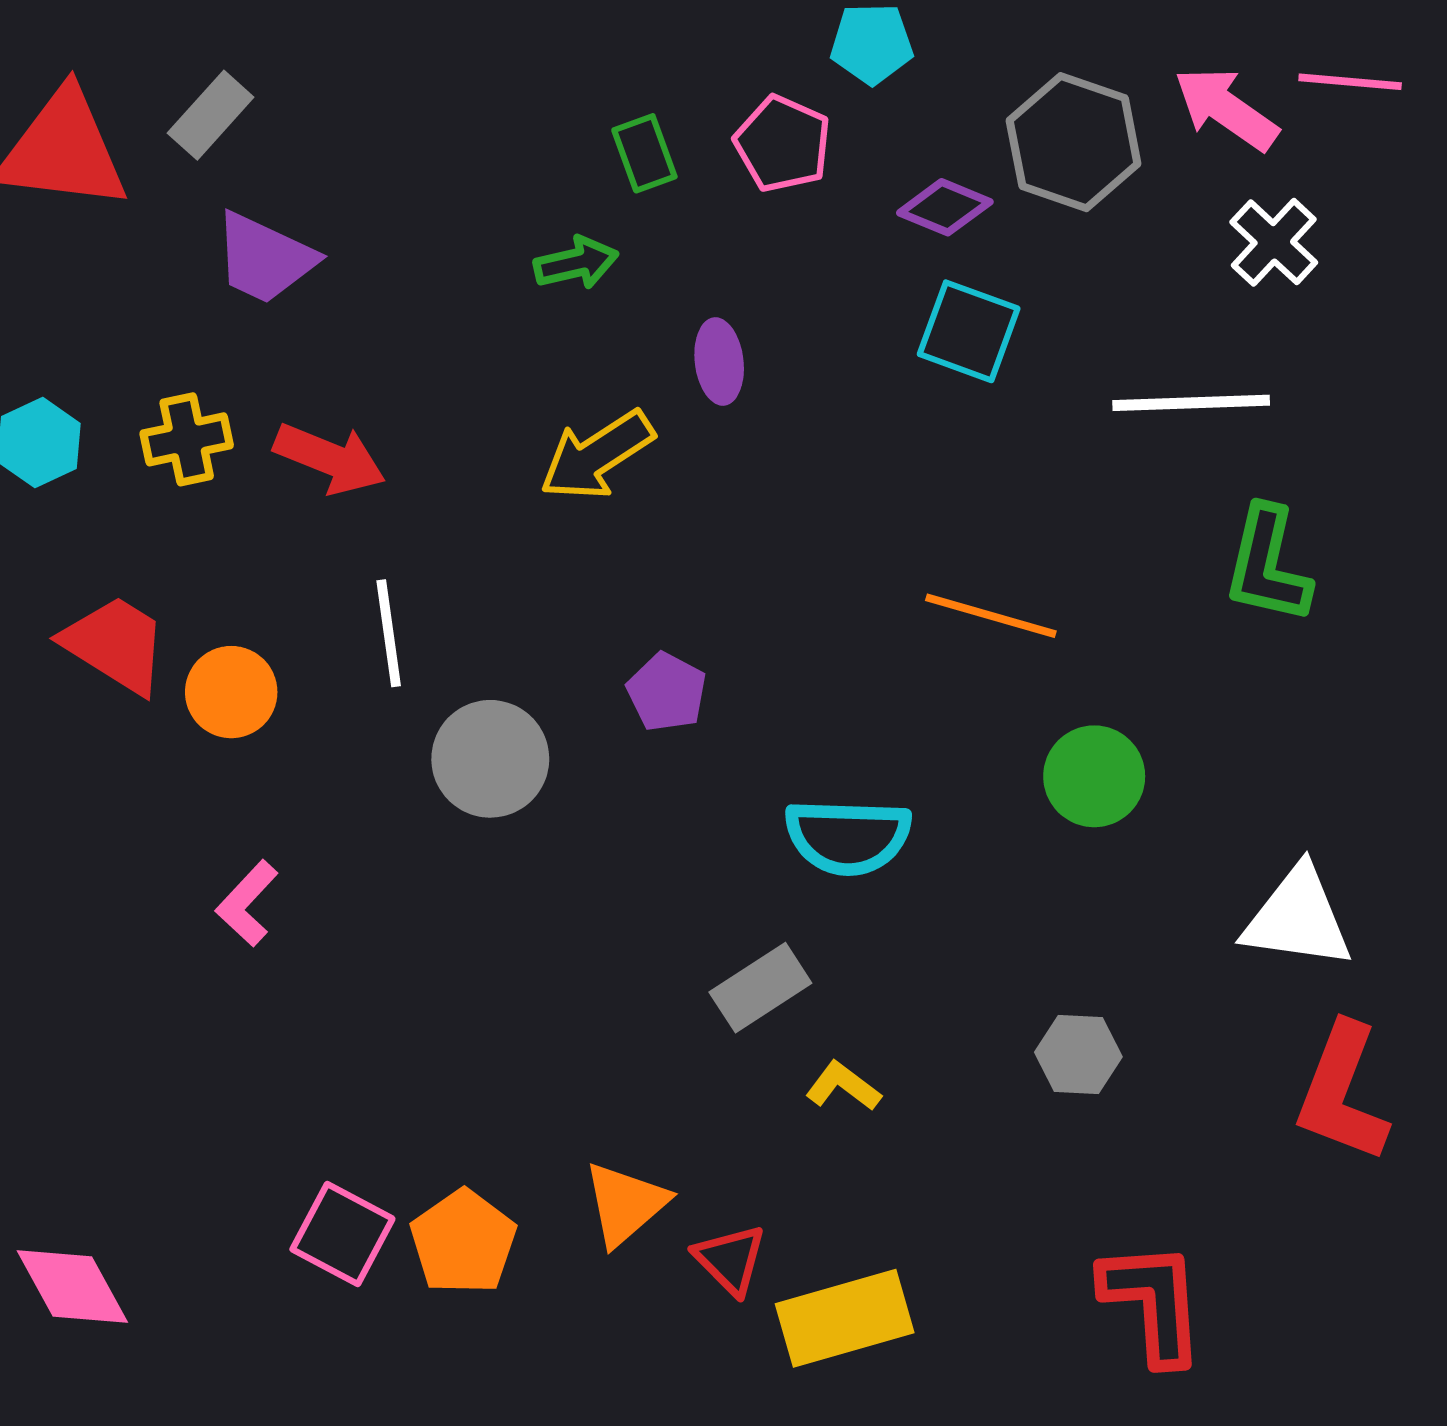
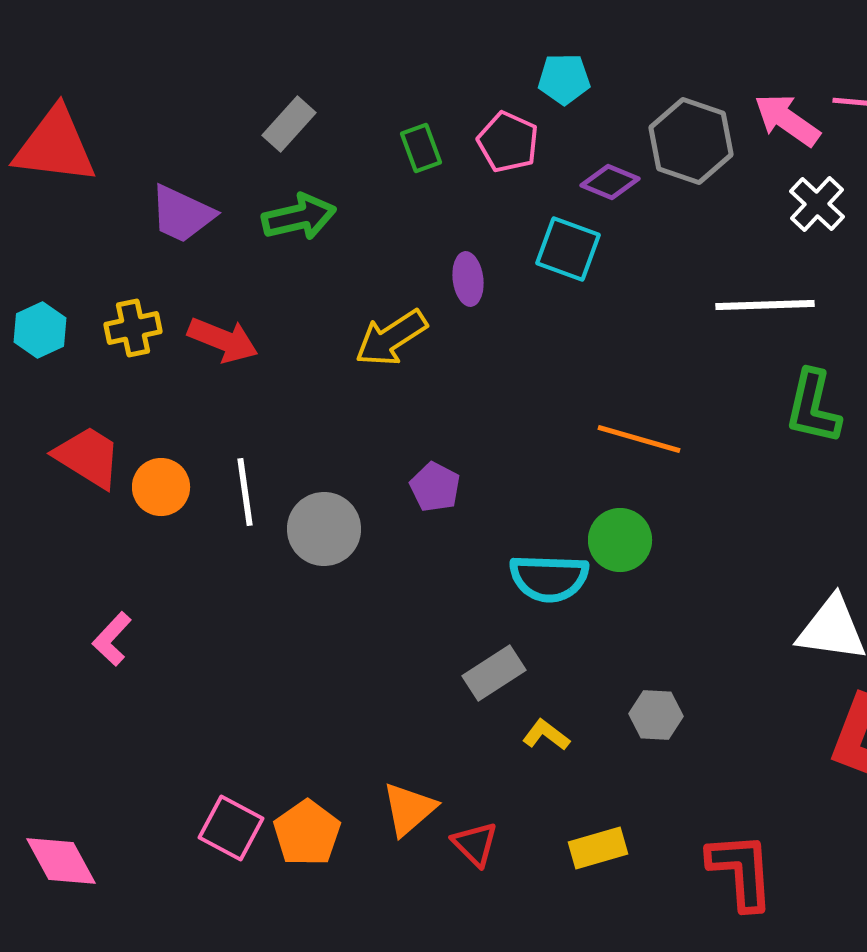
gray rectangle: (211, 115) -> (289, 124), moved
green arrow: (576, 263) -> (299, 217), moved, size x1.4
cyan square: (969, 331) -> (568, 249), moved
white line: (389, 633) -> (245, 492), moved
green circle: (1094, 776) -> (620, 540), moved
pink L-shape: (247, 903) -> (112, 639), moved
gray hexagon: (1078, 1054) -> (656, 715), moved
yellow rectangle: (845, 1318) -> (598, 848), moved, size x0.7

